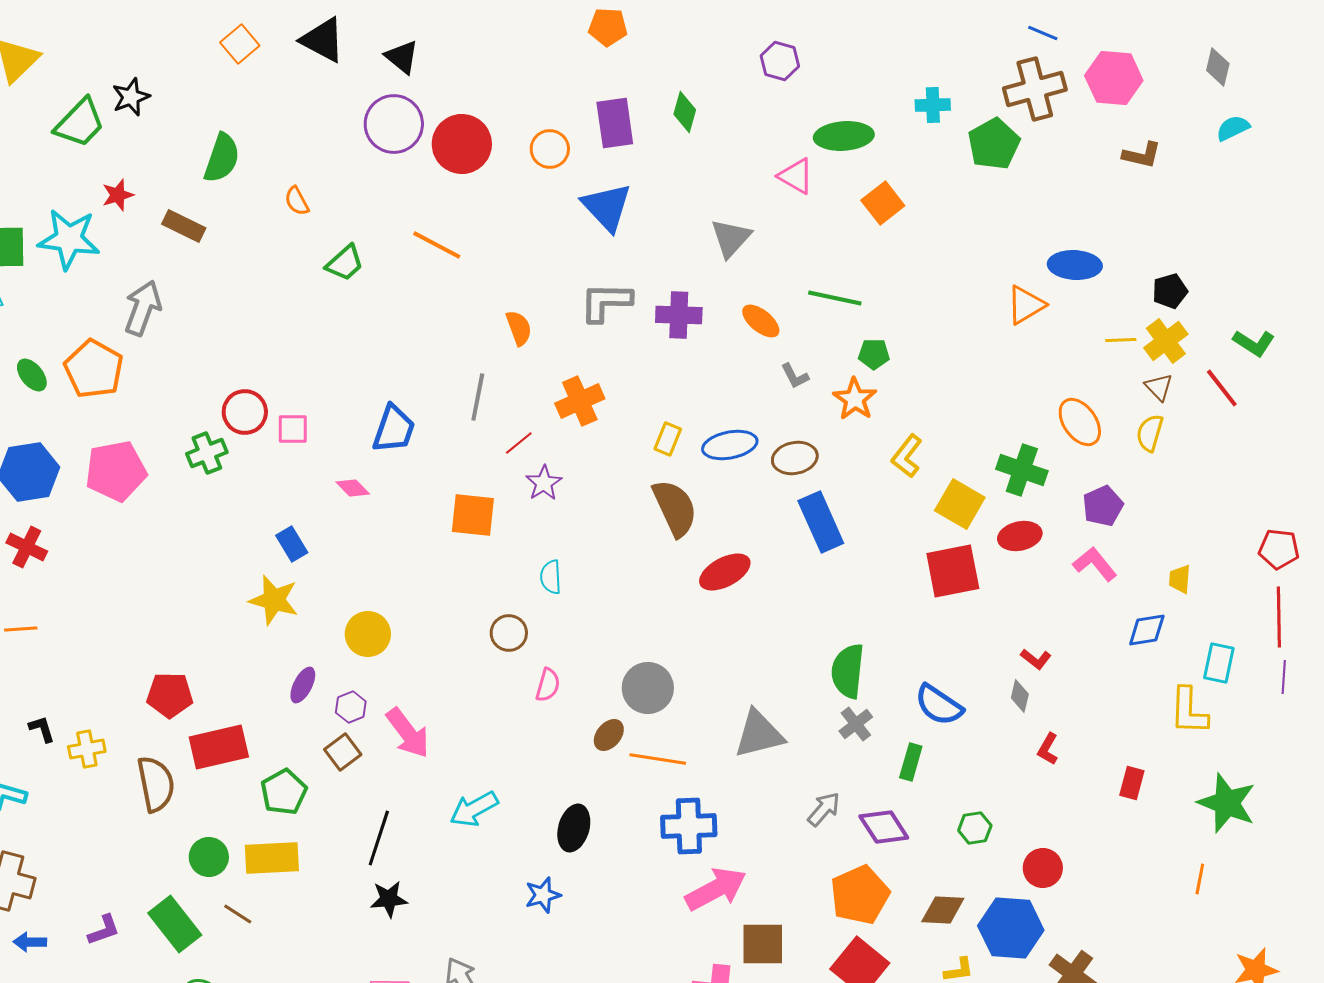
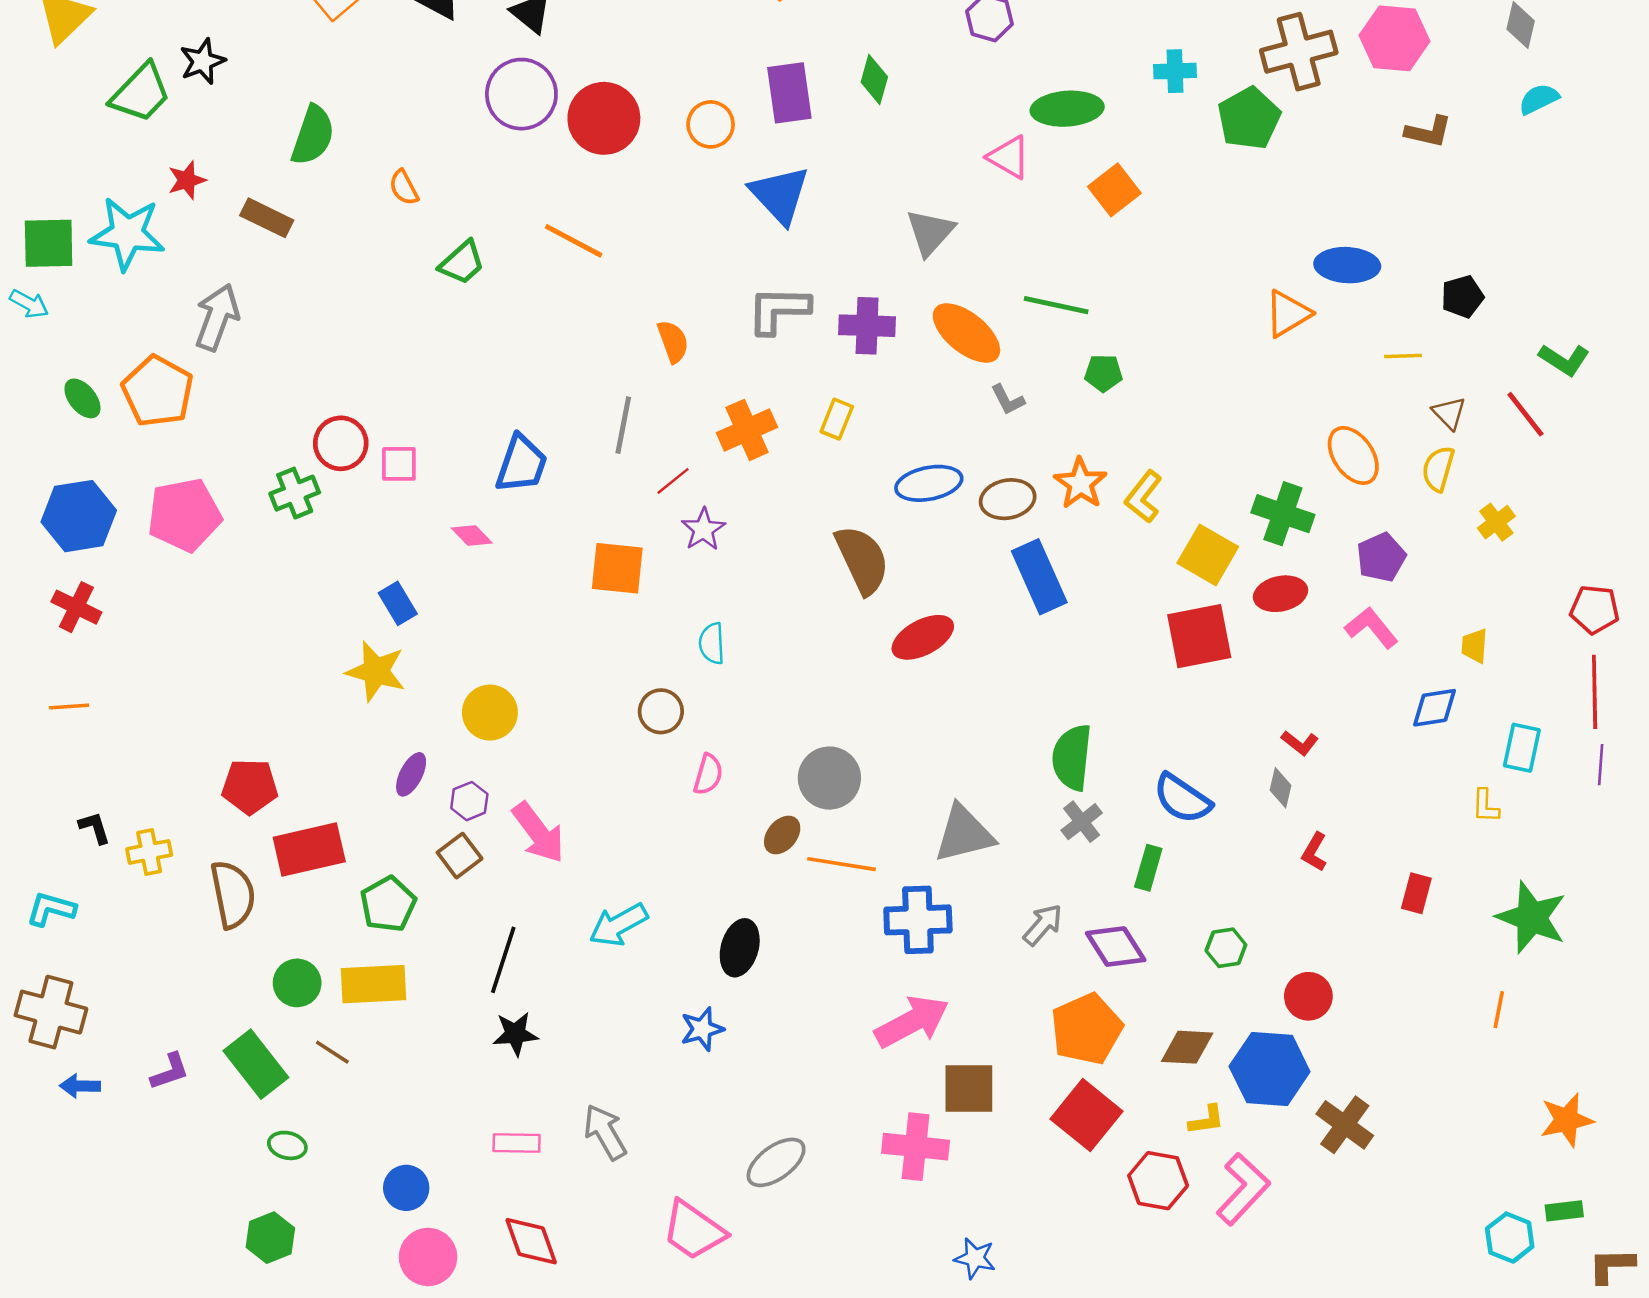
orange ellipse: (761, 321) -> (966, 333), size x1.5
yellow cross: (1166, 341) -> (1496, 522), moved, size x0.7
orange star: (855, 399) -> (1080, 483), moved
yellow rectangle: (668, 439) -> (837, 419), moved
yellow L-shape: (1189, 711) -> (1485, 806), size x0.6
blue cross: (689, 826) -> (918, 920), moved

